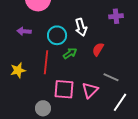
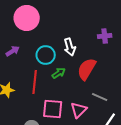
purple arrow: (24, 31) -> (13, 51), turned 144
red semicircle: (98, 49) -> (87, 69), size x1.6

